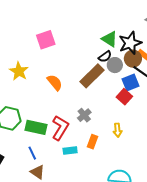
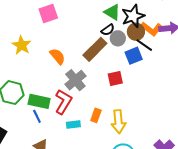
red square: (124, 97) -> (115, 79), moved, turned 35
gray cross: (84, 115) -> (75, 80), moved, size x1.5
yellow arrow: (117, 130) -> (118, 122), moved, size x1.6
blue line: (32, 153) -> (37, 116), moved

